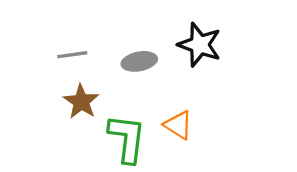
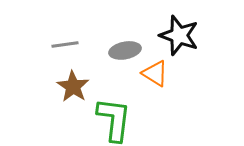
orange triangle: (178, 125) -> (155, 73), moved

